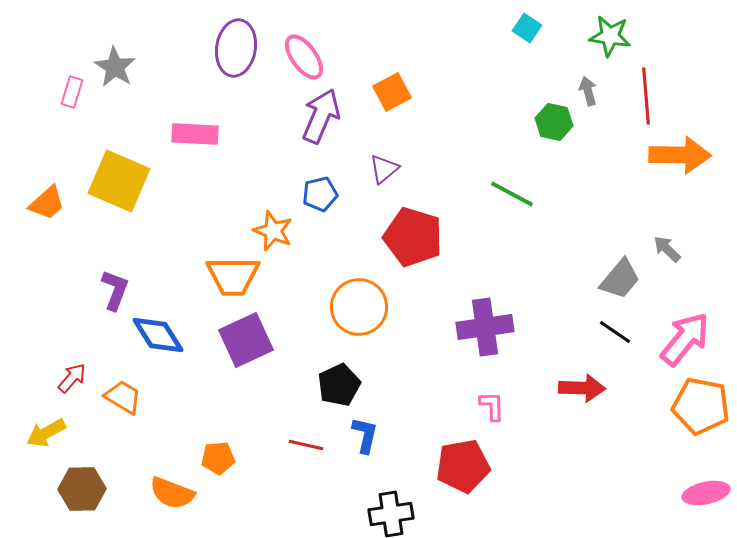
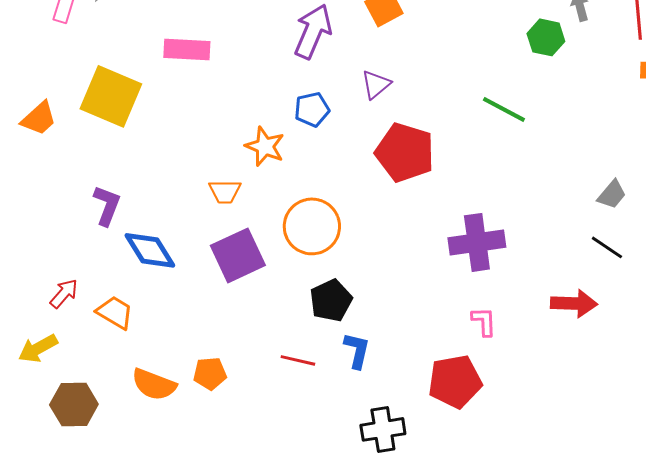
orange trapezoid: (233, 276) -> (225, 191), size x0.6
gray trapezoid: (620, 279) -> (612, 194), size x0.7
orange circle: (359, 307) -> (312, 226), moved
orange semicircle: (172, 493) -> (154, 384), moved

